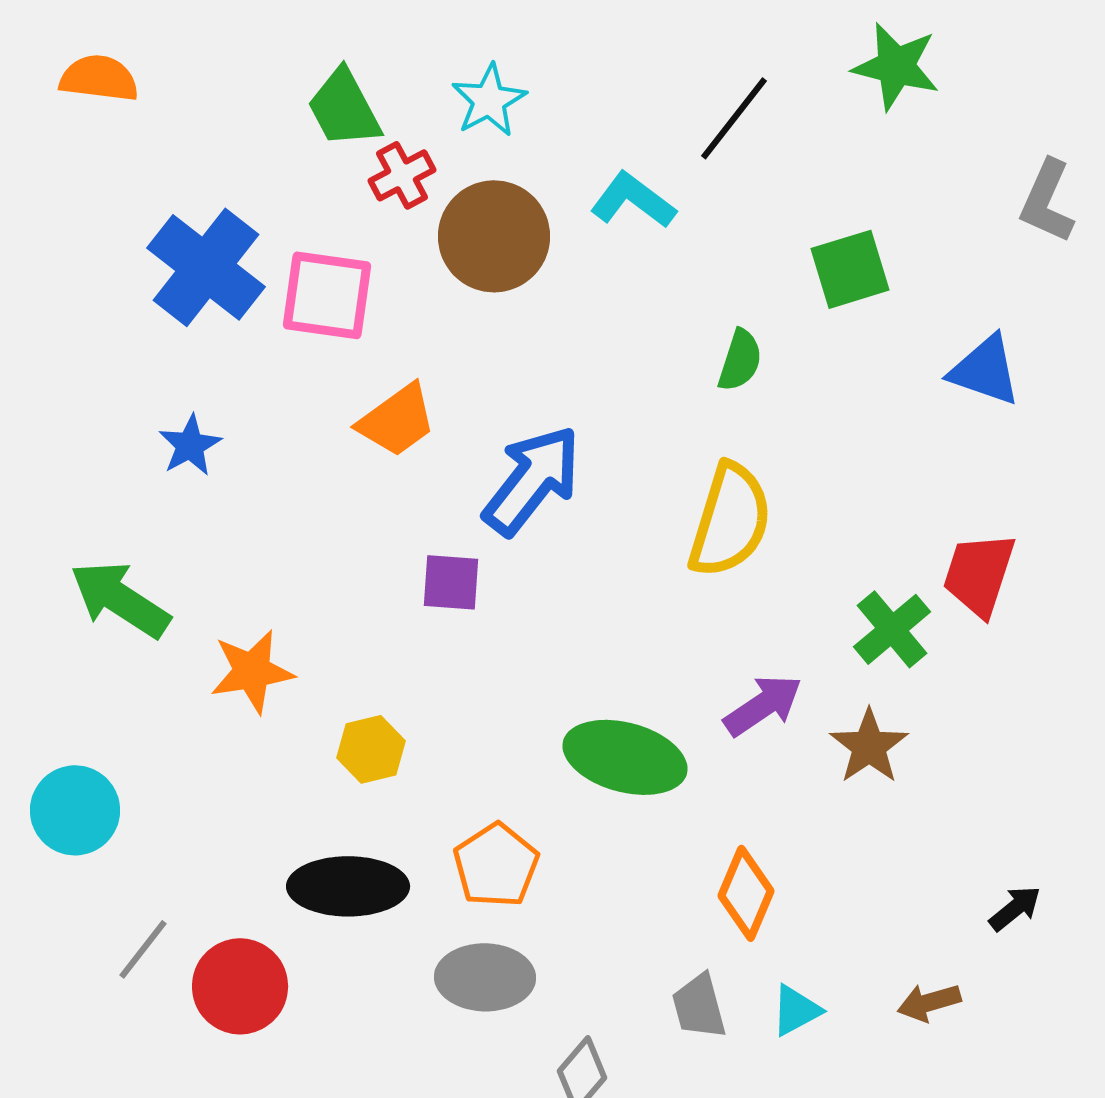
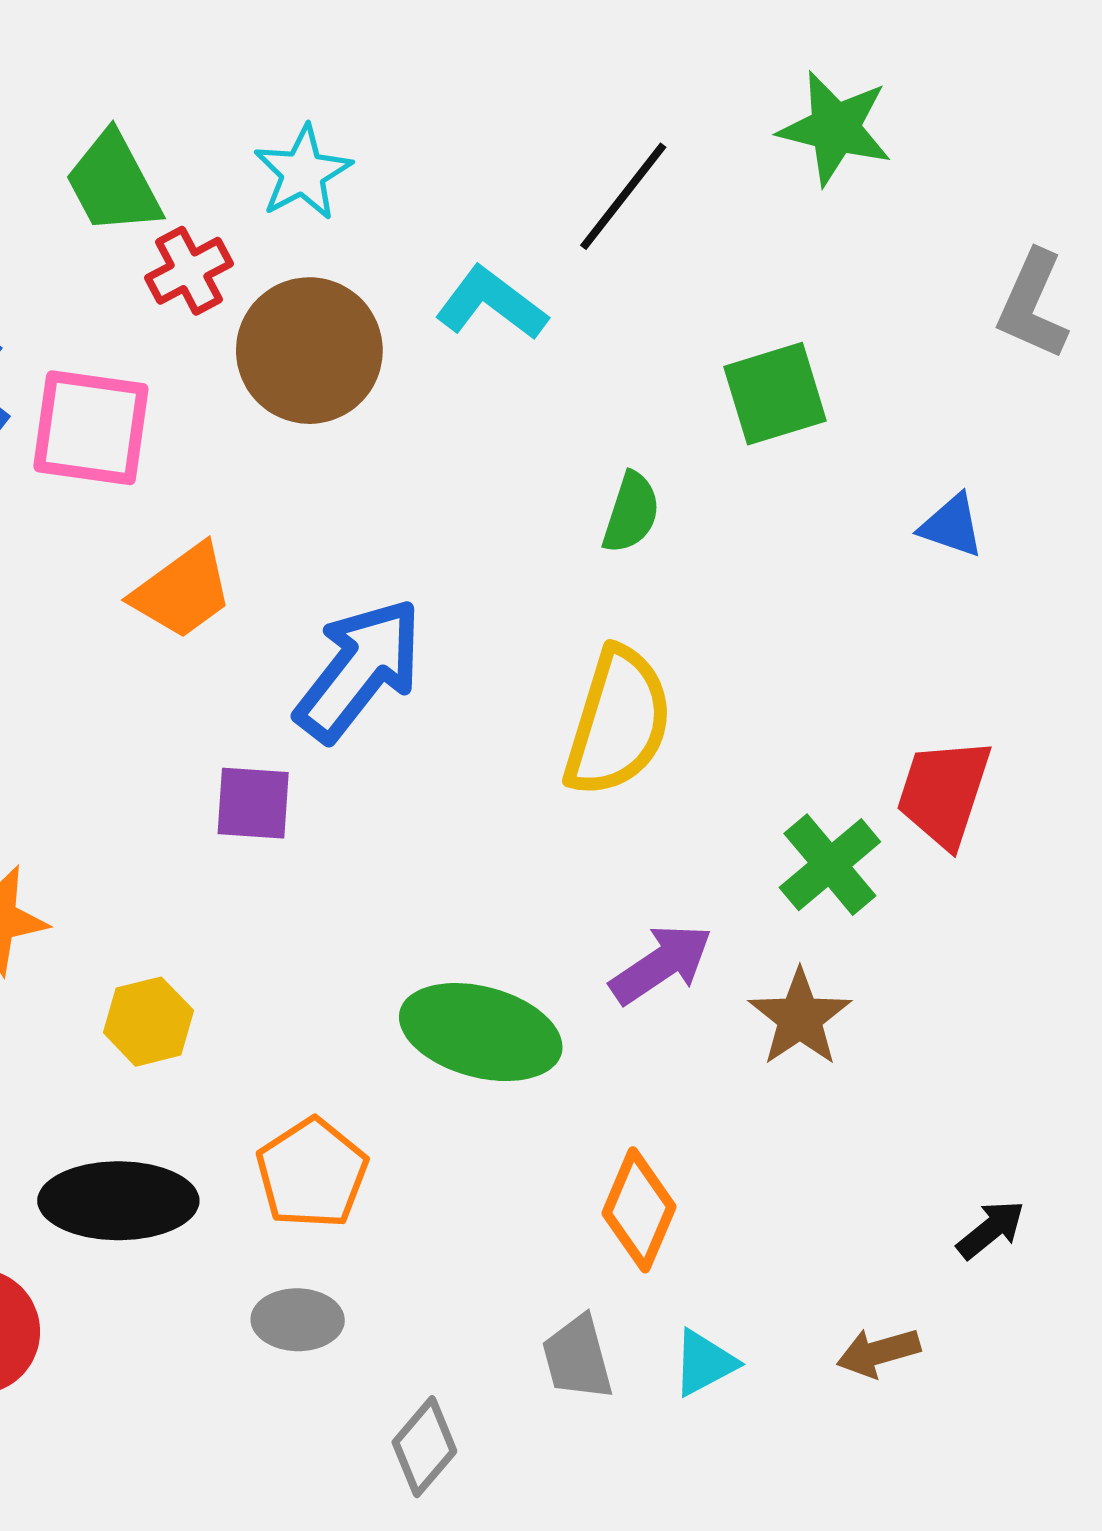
blue triangle: (985, 370) -> (952, 526), size x0.7
gray ellipse: (485, 977) -> (298, 1320), size x0.7

